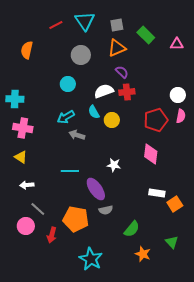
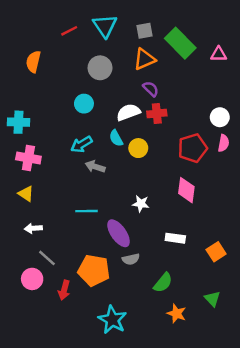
green rectangle: (146, 35) -> (180, 43), size x1.4
white rectangle: (157, 193) -> (175, 238), moved

